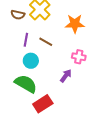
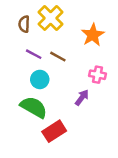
brown semicircle: (18, 15) -> (24, 24), turned 80
orange star: (75, 24) -> (93, 35), turned -30
purple line: (26, 40) -> (34, 54), turned -72

